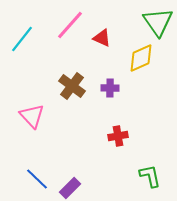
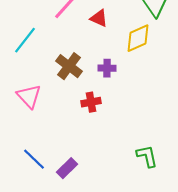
cyan line: (22, 39) -> (25, 40), moved
red cross: (118, 136) -> (91, 102), moved

